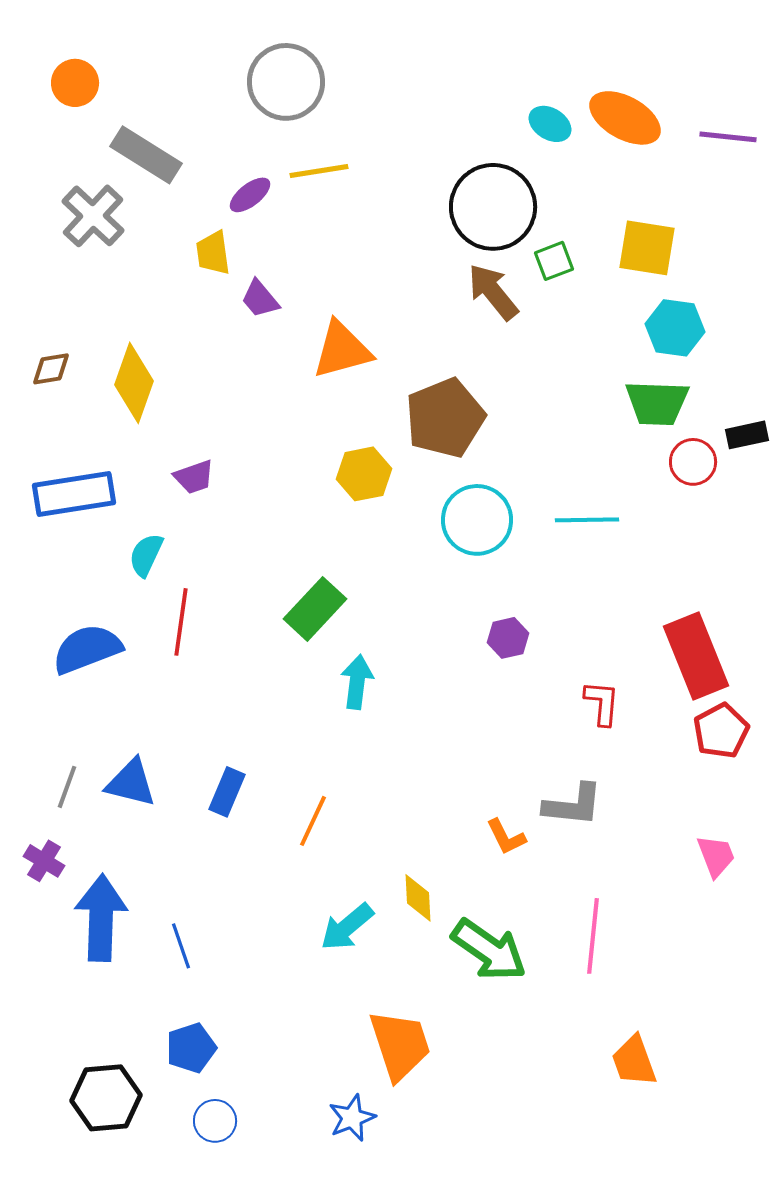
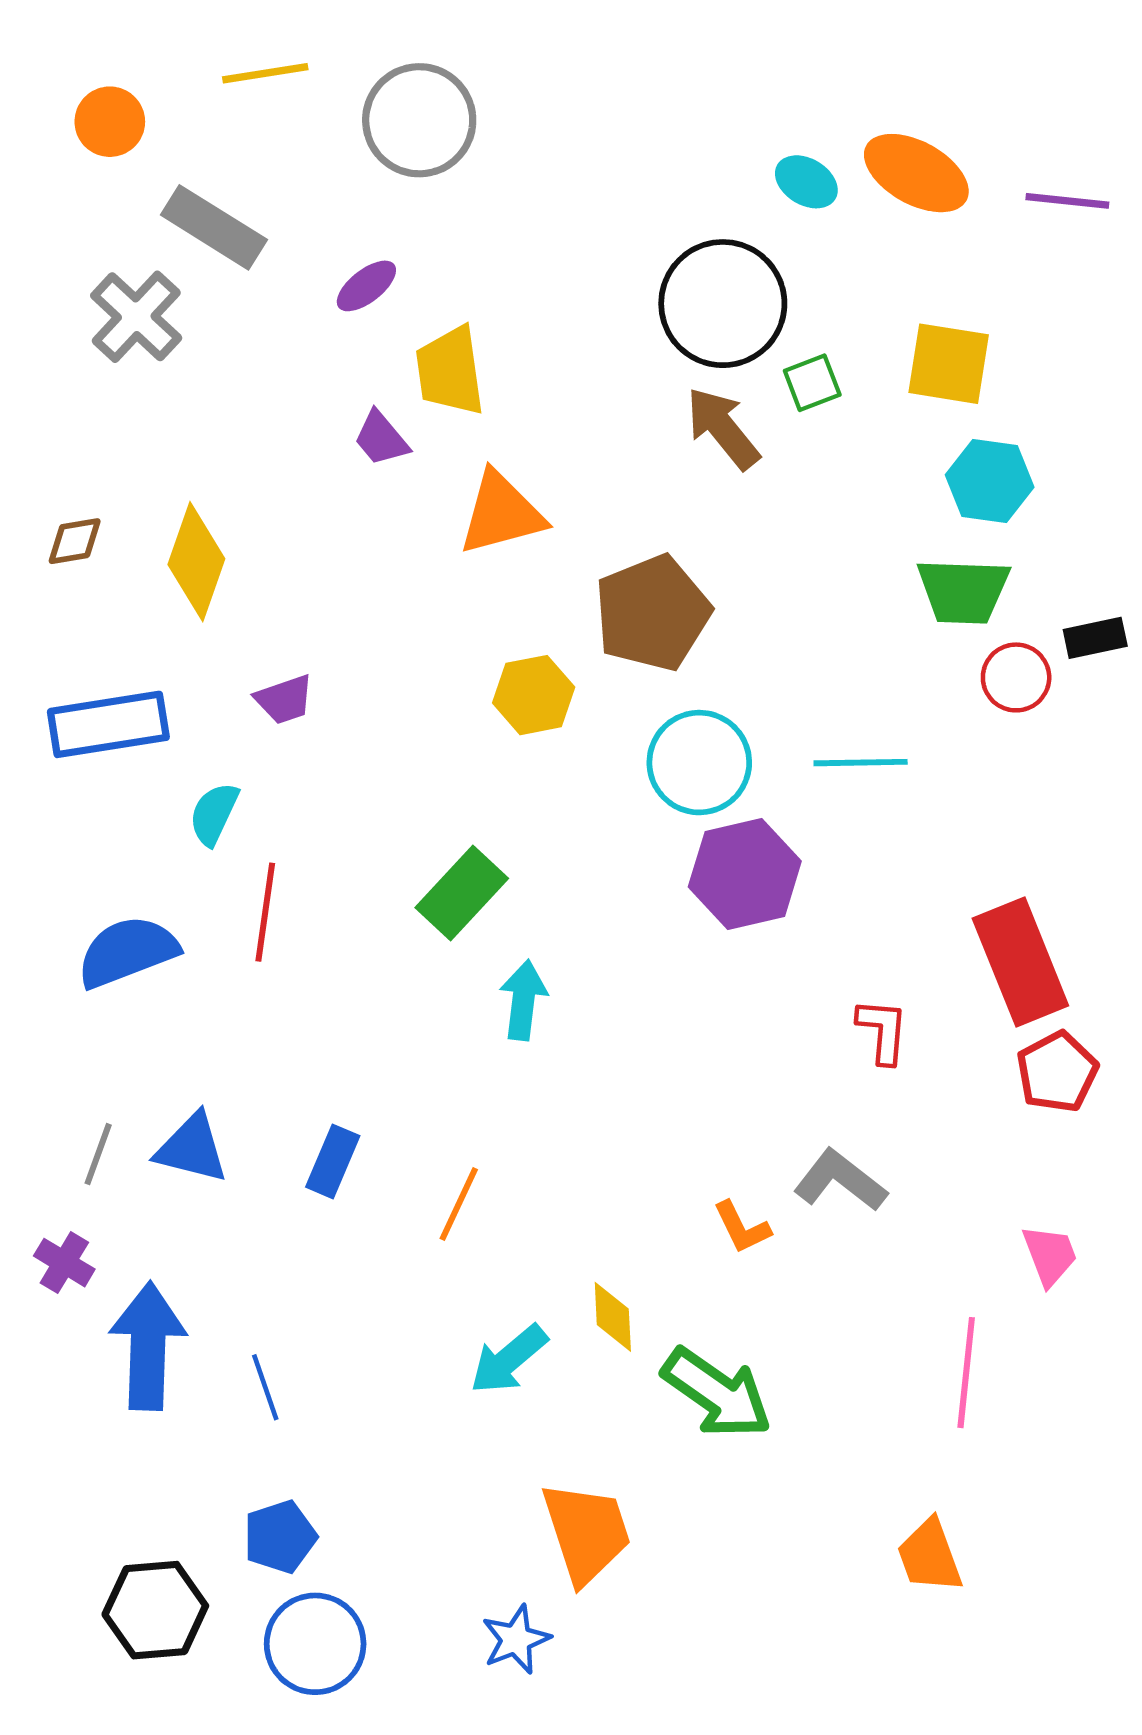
yellow line: (319, 171) -> (265, 73), moved
yellow trapezoid: (213, 253) -> (450, 371), moved, size x1.4
purple hexagon: (508, 638) -> (745, 874), moved, size x1.8
gray L-shape: (573, 805) -> (840, 1180), turned -148
pink line: (593, 936) -> (966, 1373), moved
blue circle: (215, 1121) -> (315, 1644), size x1.6

